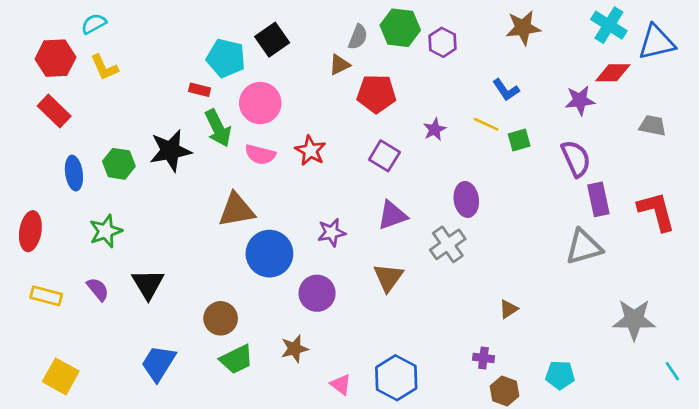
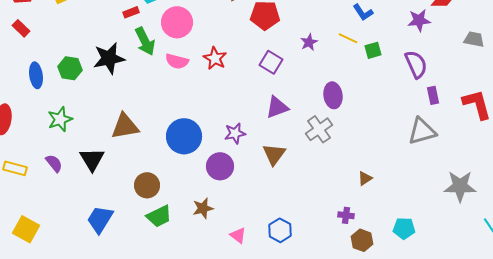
red rectangle: (199, 90) -> (131, 12), turned -35
red rectangle: (54, 111) -> (21, 28), size x0.7
purple rectangle: (598, 199) -> (433, 95), size x0.7
brown triangle: (236, 210) -> (125, 126), moved
purple star: (332, 232) -> (235, 133), moved
blue hexagon: (396, 378) -> (280, 230), size x0.7

